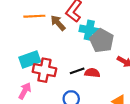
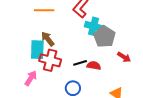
brown arrow: (58, 23) -> (48, 39), moved
cyan rectangle: (30, 59) -> (37, 50), turned -72

